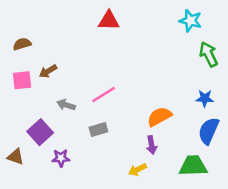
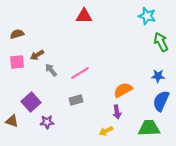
gray arrow: (66, 105) -> (51, 70), moved, turned 32

